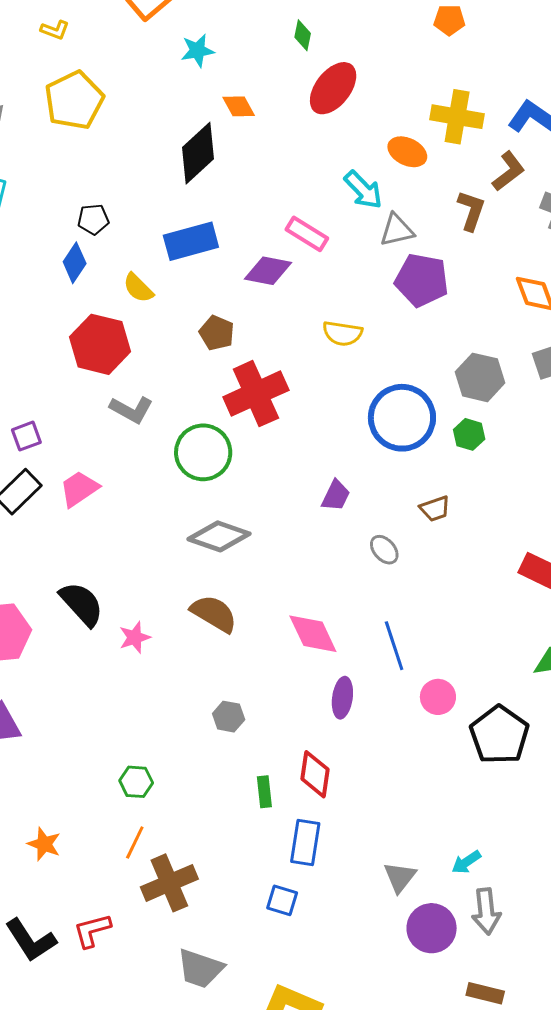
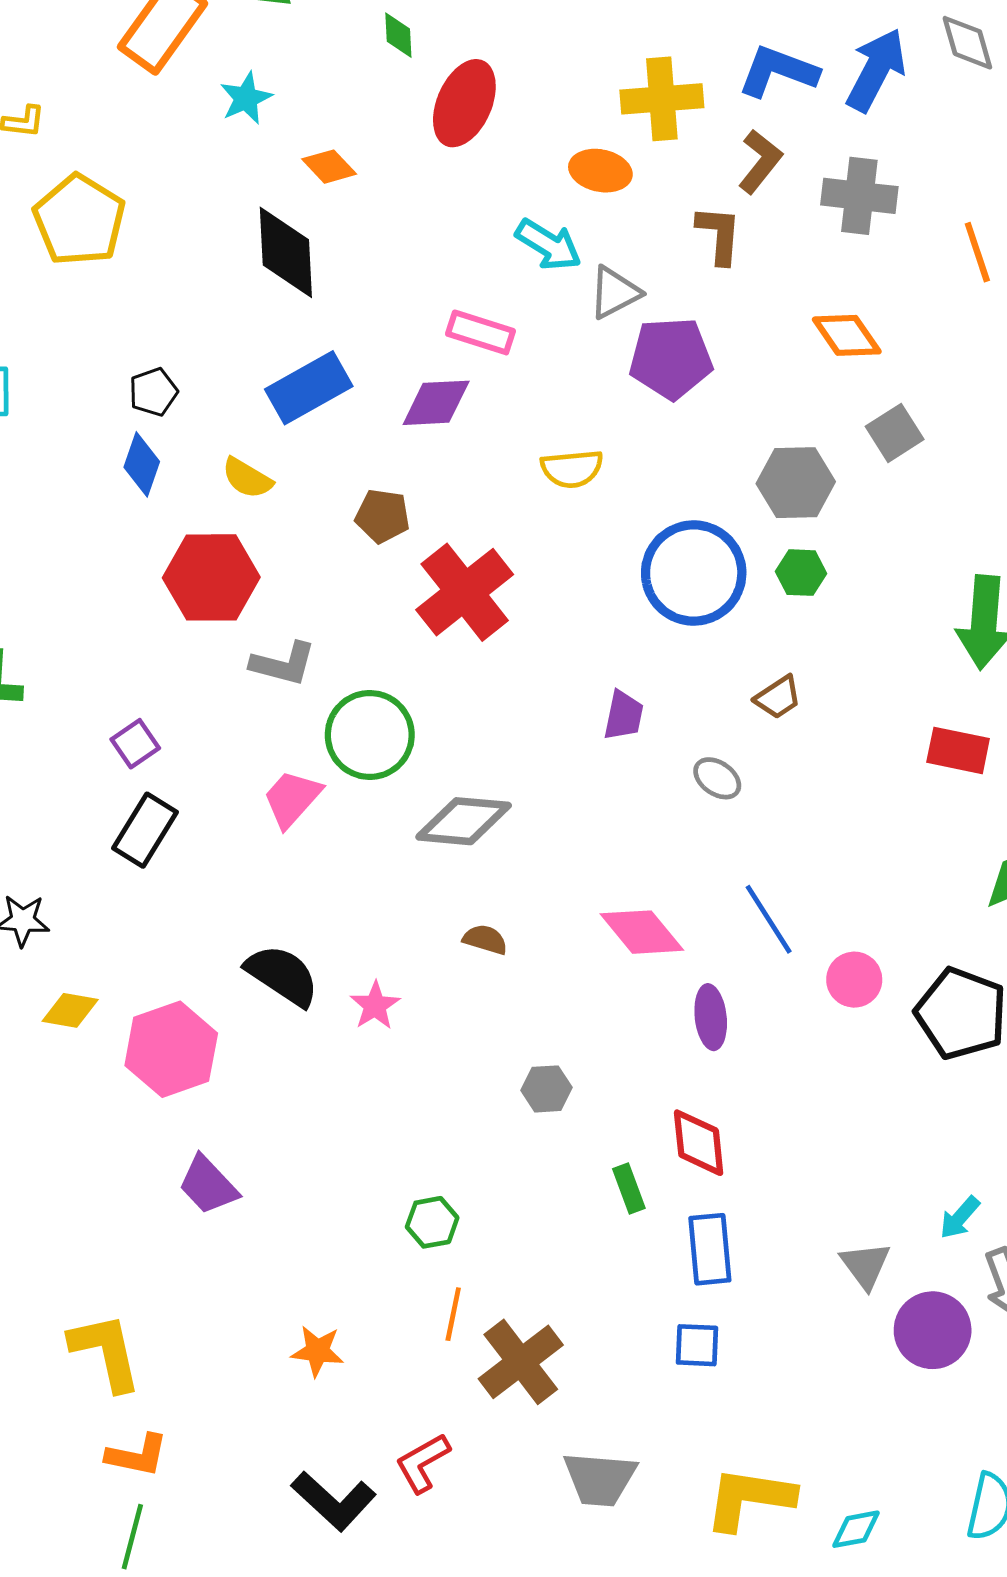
black diamond: (198, 153) -> (286, 252), turned -36
green circle: (203, 452) -> (370, 735), moved
pink trapezoid: (79, 489) -> (292, 799), moved
brown semicircle: (214, 614) -> (485, 939), size x0.6

